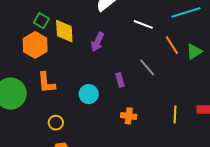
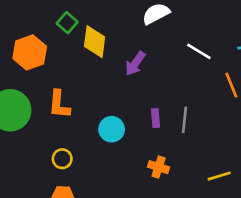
orange hexagon: (35, 45) -> (30, 52), moved
gray line: (147, 67) -> (184, 120), moved, turned 36
yellow line: (175, 114) -> (219, 176), turned 60

